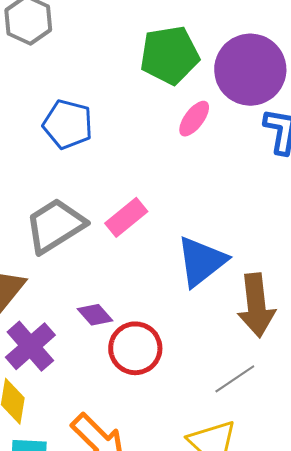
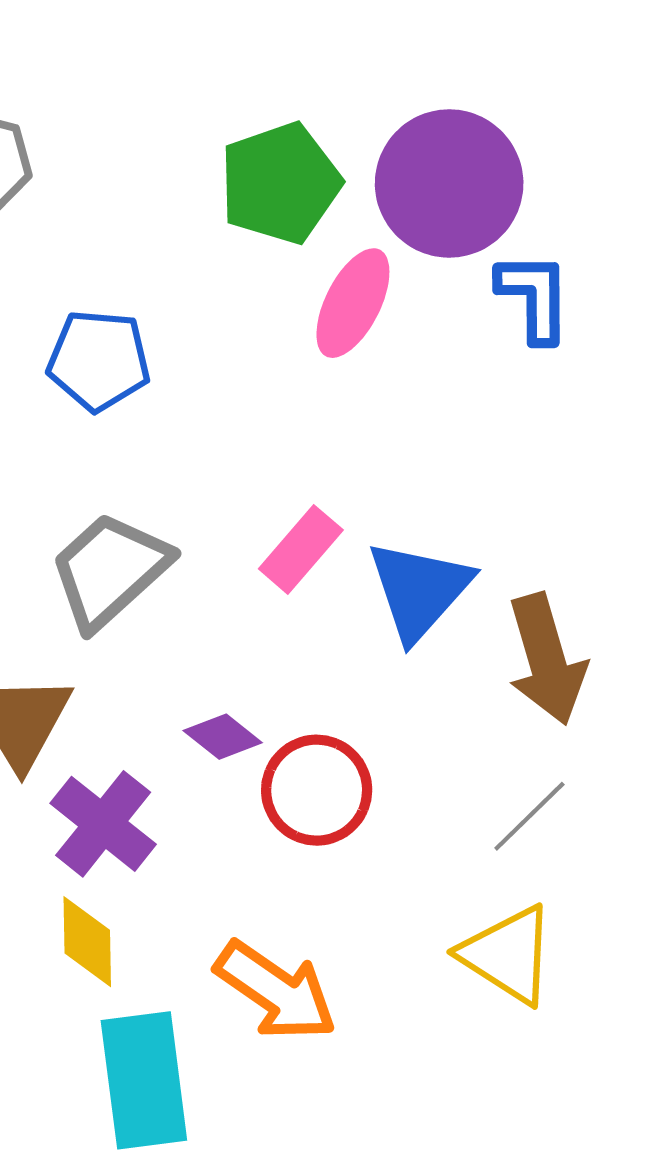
pink ellipse: (194, 119) -> (353, 303), size x1.4
pink rectangle: (126, 217) -> (301, 549), moved

